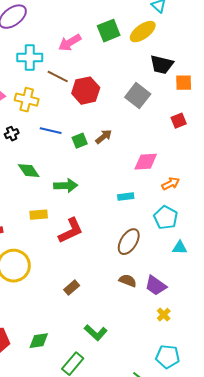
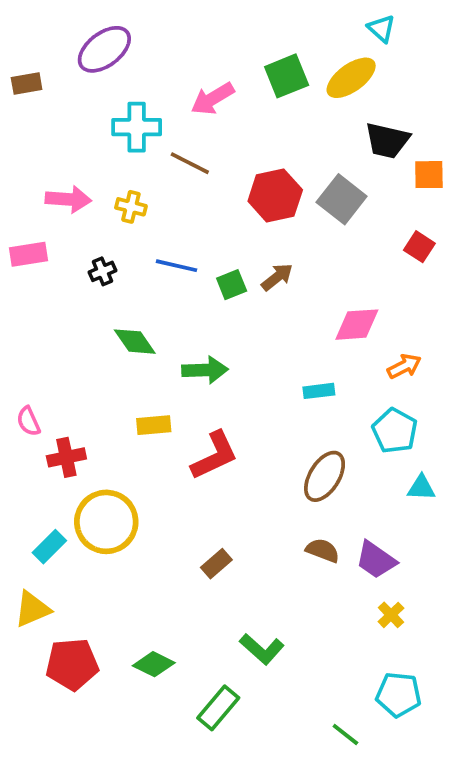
red hexagon: (86, 91) -> (275, 195), moved
yellow cross: (27, 100) -> (131, 207), size x0.7
red square: (179, 121) -> (419, 247), turned -35
green diamond: (39, 341) -> (154, 664), turned 35

